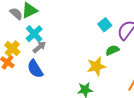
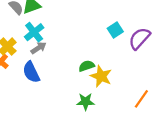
green semicircle: (112, 50) -> (87, 66), moved
yellow star: (96, 66) -> (101, 76), turned 30

